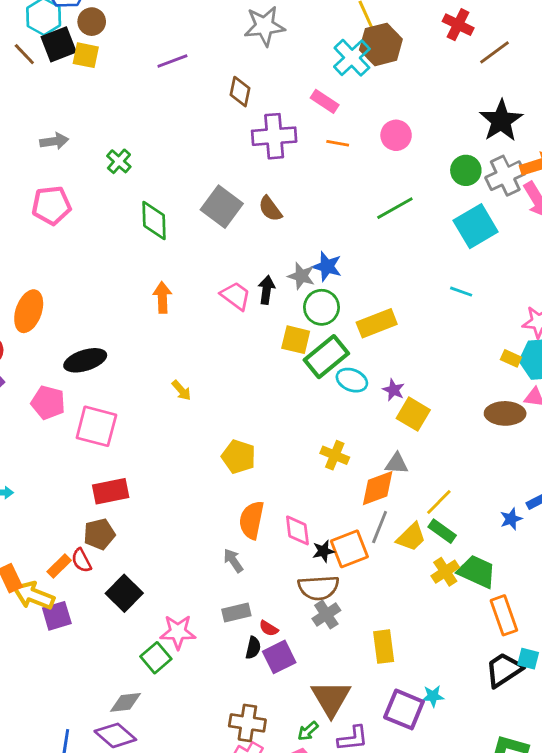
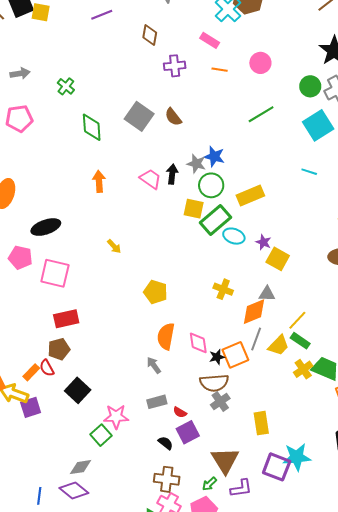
purple cross: (274, 136) -> (175, 66), size x0.7
black semicircle: (253, 648) -> (166, 443), moved, turned -63
cyan star: (433, 696) -> (297, 457), size x1.8

